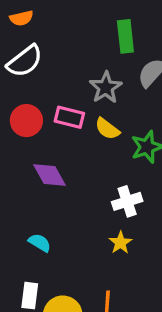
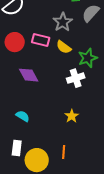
white cross: (127, 201) -> (76, 78), moved

